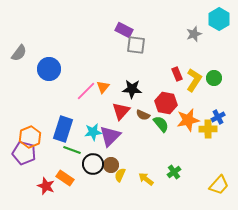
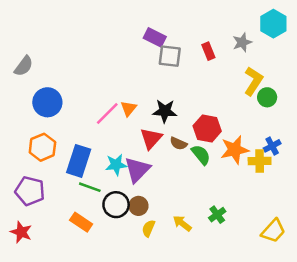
blue circle: (49, 69) -> (47, 102), moved
red rectangle: (177, 74) -> (208, 51), moved
yellow L-shape: (194, 80) -> (253, 81), moved
orange hexagon: (30, 137) -> (42, 147), moved
yellow semicircle: (120, 175) -> (148, 228), moved
red star: (46, 186) -> (21, 232), moved

